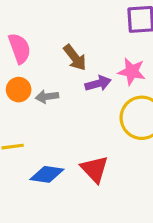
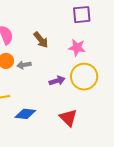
purple arrow: (98, 83) -> (57, 81), moved
red triangle: (95, 169) -> (68, 118), moved

